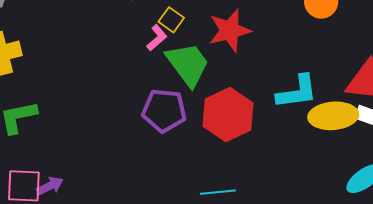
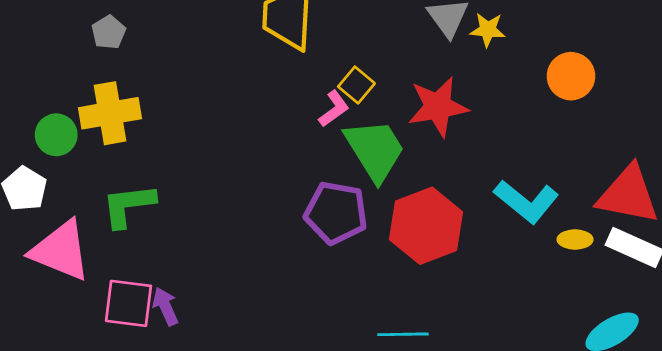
cyan L-shape: (297, 92) -> (526, 201), turned 42
yellow ellipse: (333, 116) -> (575, 239), size x0.5
purple arrow: (50, 186) -> (165, 306), turned -92

